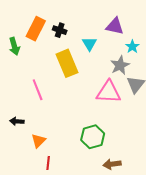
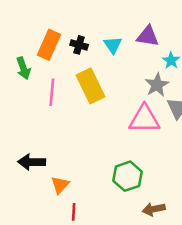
cyan triangle: (89, 44) -> (113, 45), moved
pink line: (38, 90) -> (52, 92), moved, turned 30
black arrow: (17, 121) -> (32, 162), size x1.5

